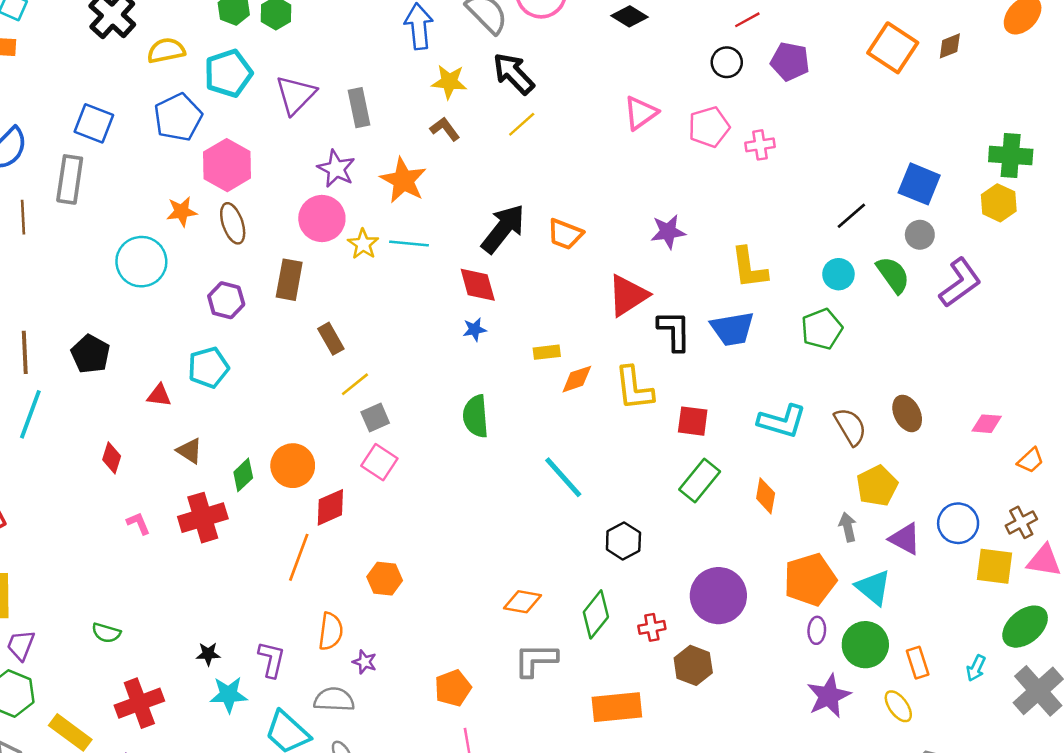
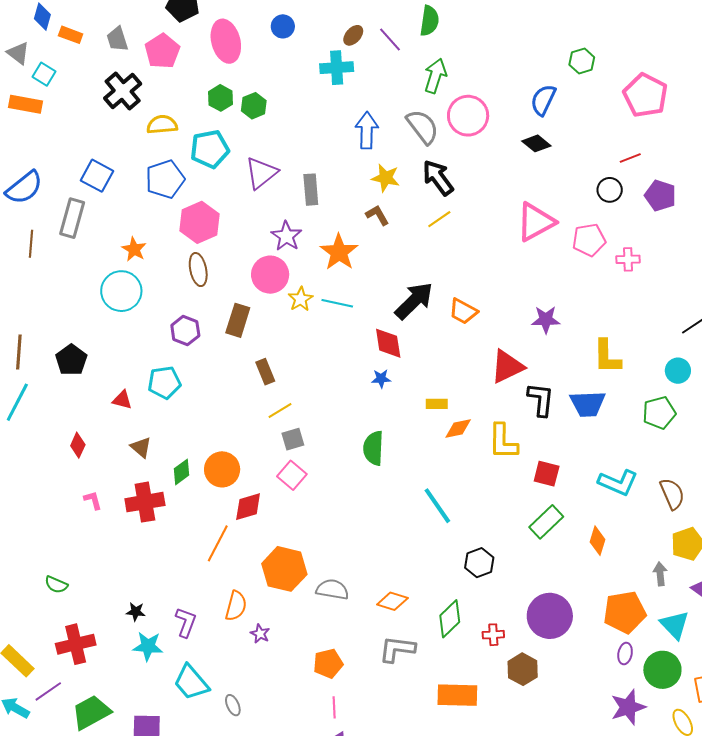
pink triangle: (641, 113) -> (536, 222), size x1.4
orange star: (182, 212) -> (134, 249), moved, turned 30
orange hexagon: (385, 579) -> (284, 569), size x1.6
gray semicircle: (334, 700) -> (332, 589), moved

